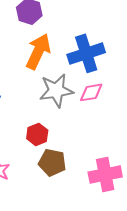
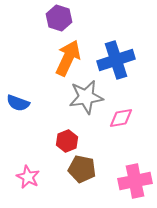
pink diamond: (91, 92) -> (121, 118), moved

